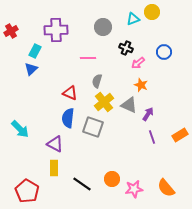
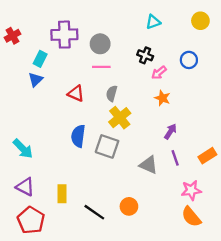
yellow circle: (152, 12) -> (200, 21), moved
gray circle: (103, 27) -> (100, 44), moved
red triangle: (70, 93) -> (76, 93), moved
gray triangle: (129, 105) -> (149, 165), moved
purple triangle: (55, 144) -> (25, 187), moved
pink star: (134, 189) -> (191, 190), moved

